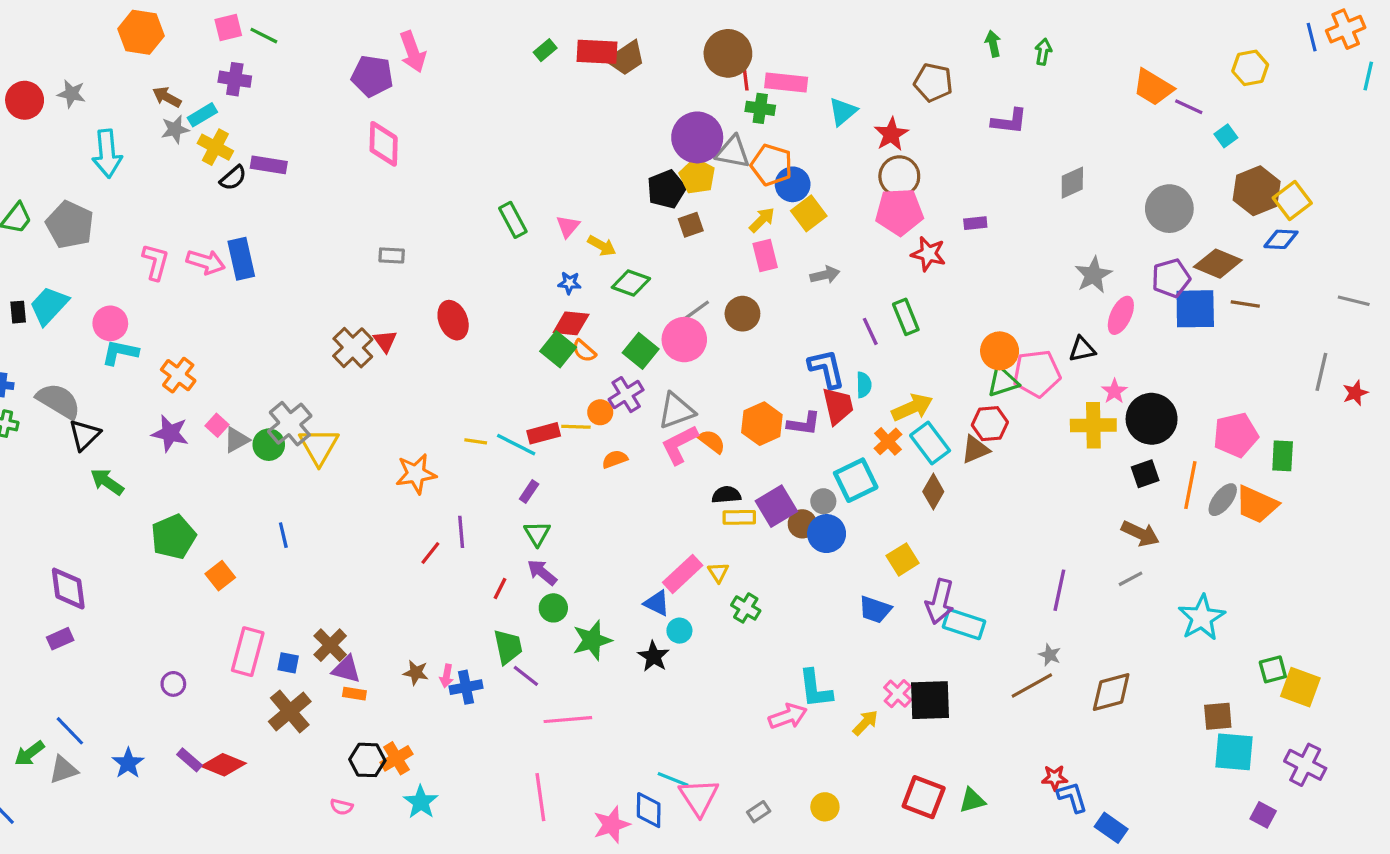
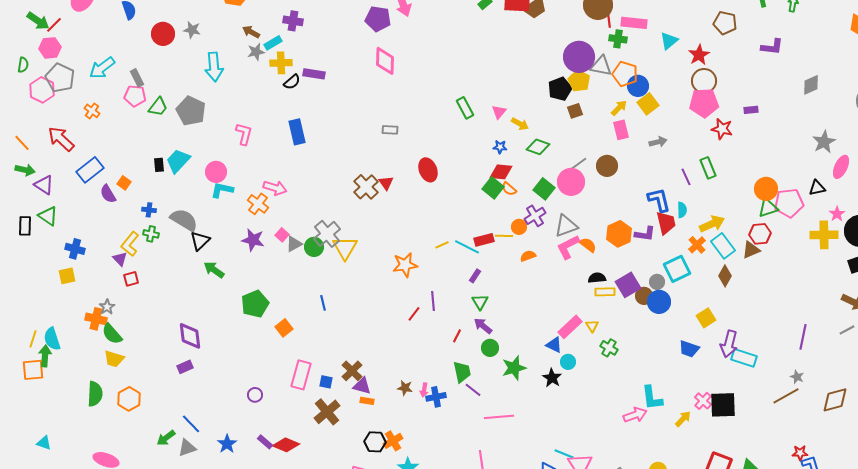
yellow cross: (215, 147) -> (281, 63), turned -30
pink arrow: (206, 262) -> (275, 188), moved
yellow line: (476, 441) -> (442, 245), turned -32

